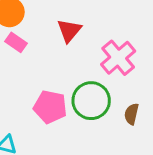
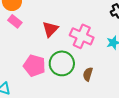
red triangle: (69, 31) -> (50, 29), moved
pink cross: (118, 58) -> (82, 36), turned -30

